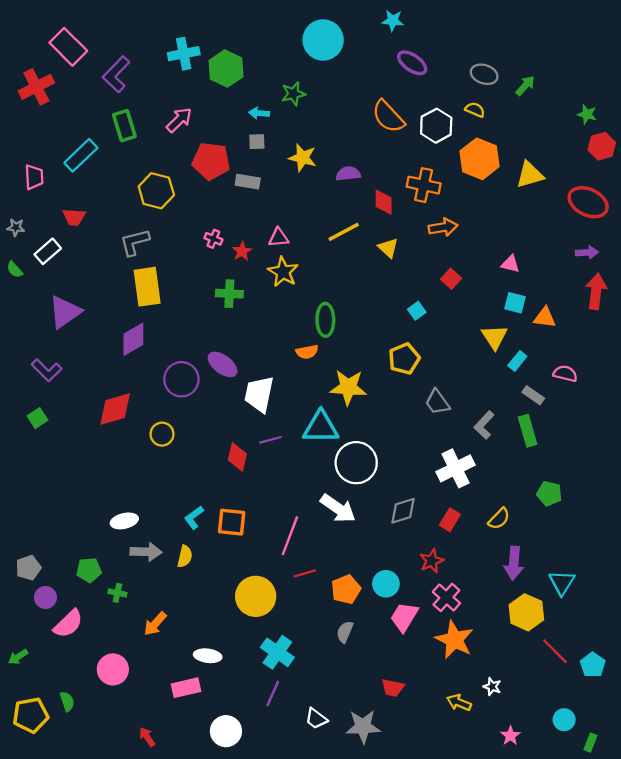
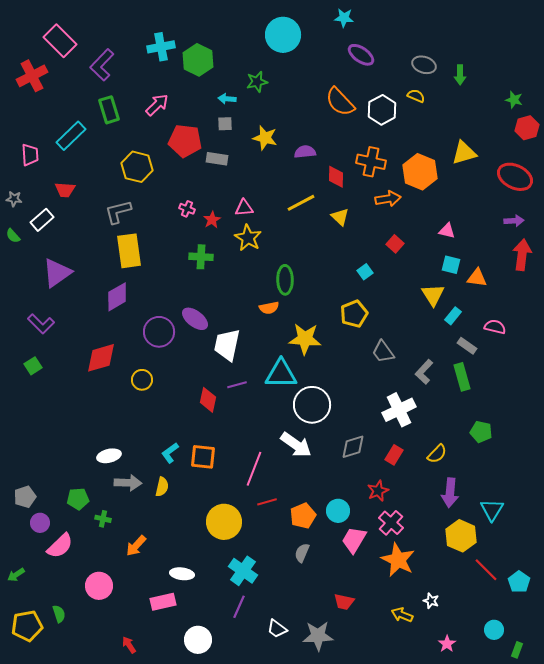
green arrow: (525, 86) -> (460, 75), turned 138
orange hexagon: (480, 159) -> (420, 172), moved

